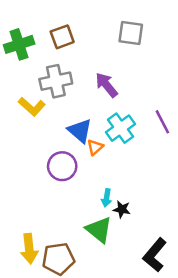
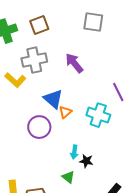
cyan cross: (121, 128) -> (98, 115), moved, turned -35
green triangle: (99, 230) -> (68, 177), size x0.6

